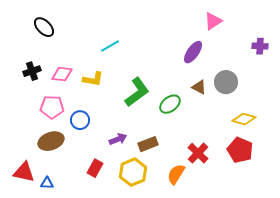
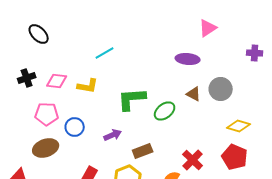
purple ellipse: (193, 52) -> (188, 59), turned 60
green L-shape: (137, 92) -> (132, 99), turned -148
purple arrow: (118, 139) -> (113, 135), moved

